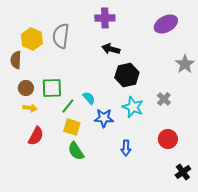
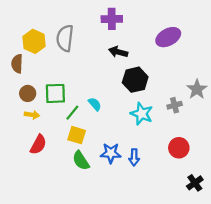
purple ellipse: (166, 24) -> (168, 37), moved
gray star: (185, 64) -> (197, 89), moved
gray cross: (164, 99) -> (175, 105), turned 32
blue star: (104, 118) -> (111, 153), moved

